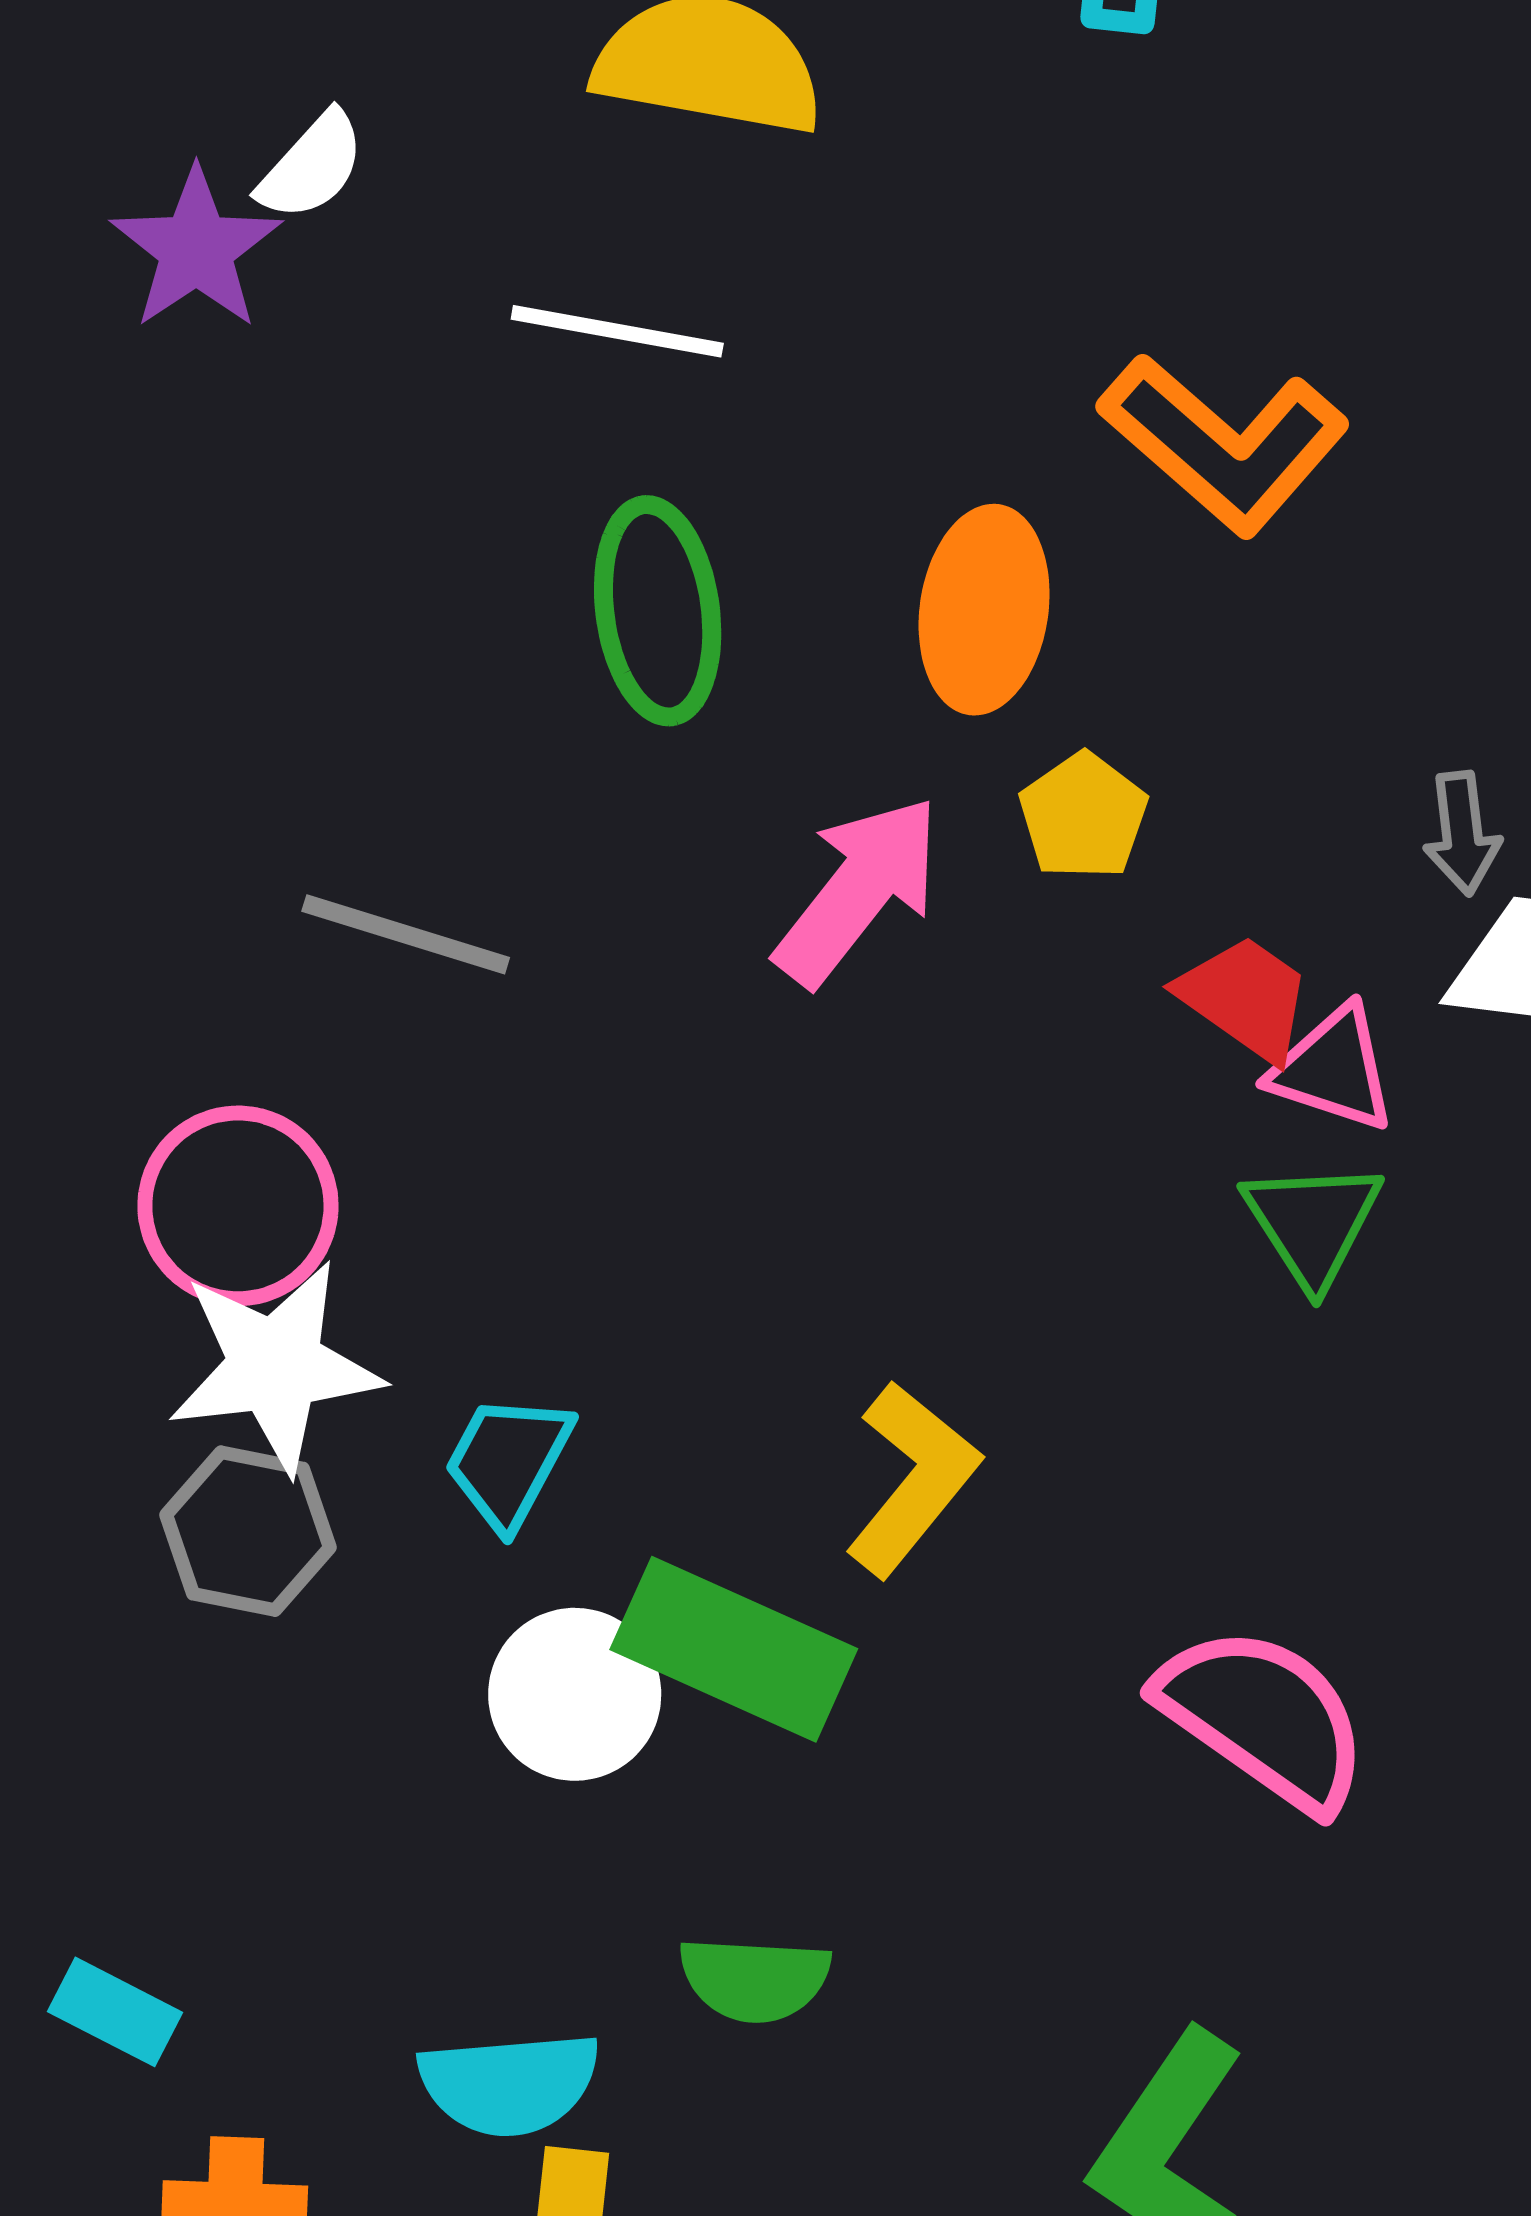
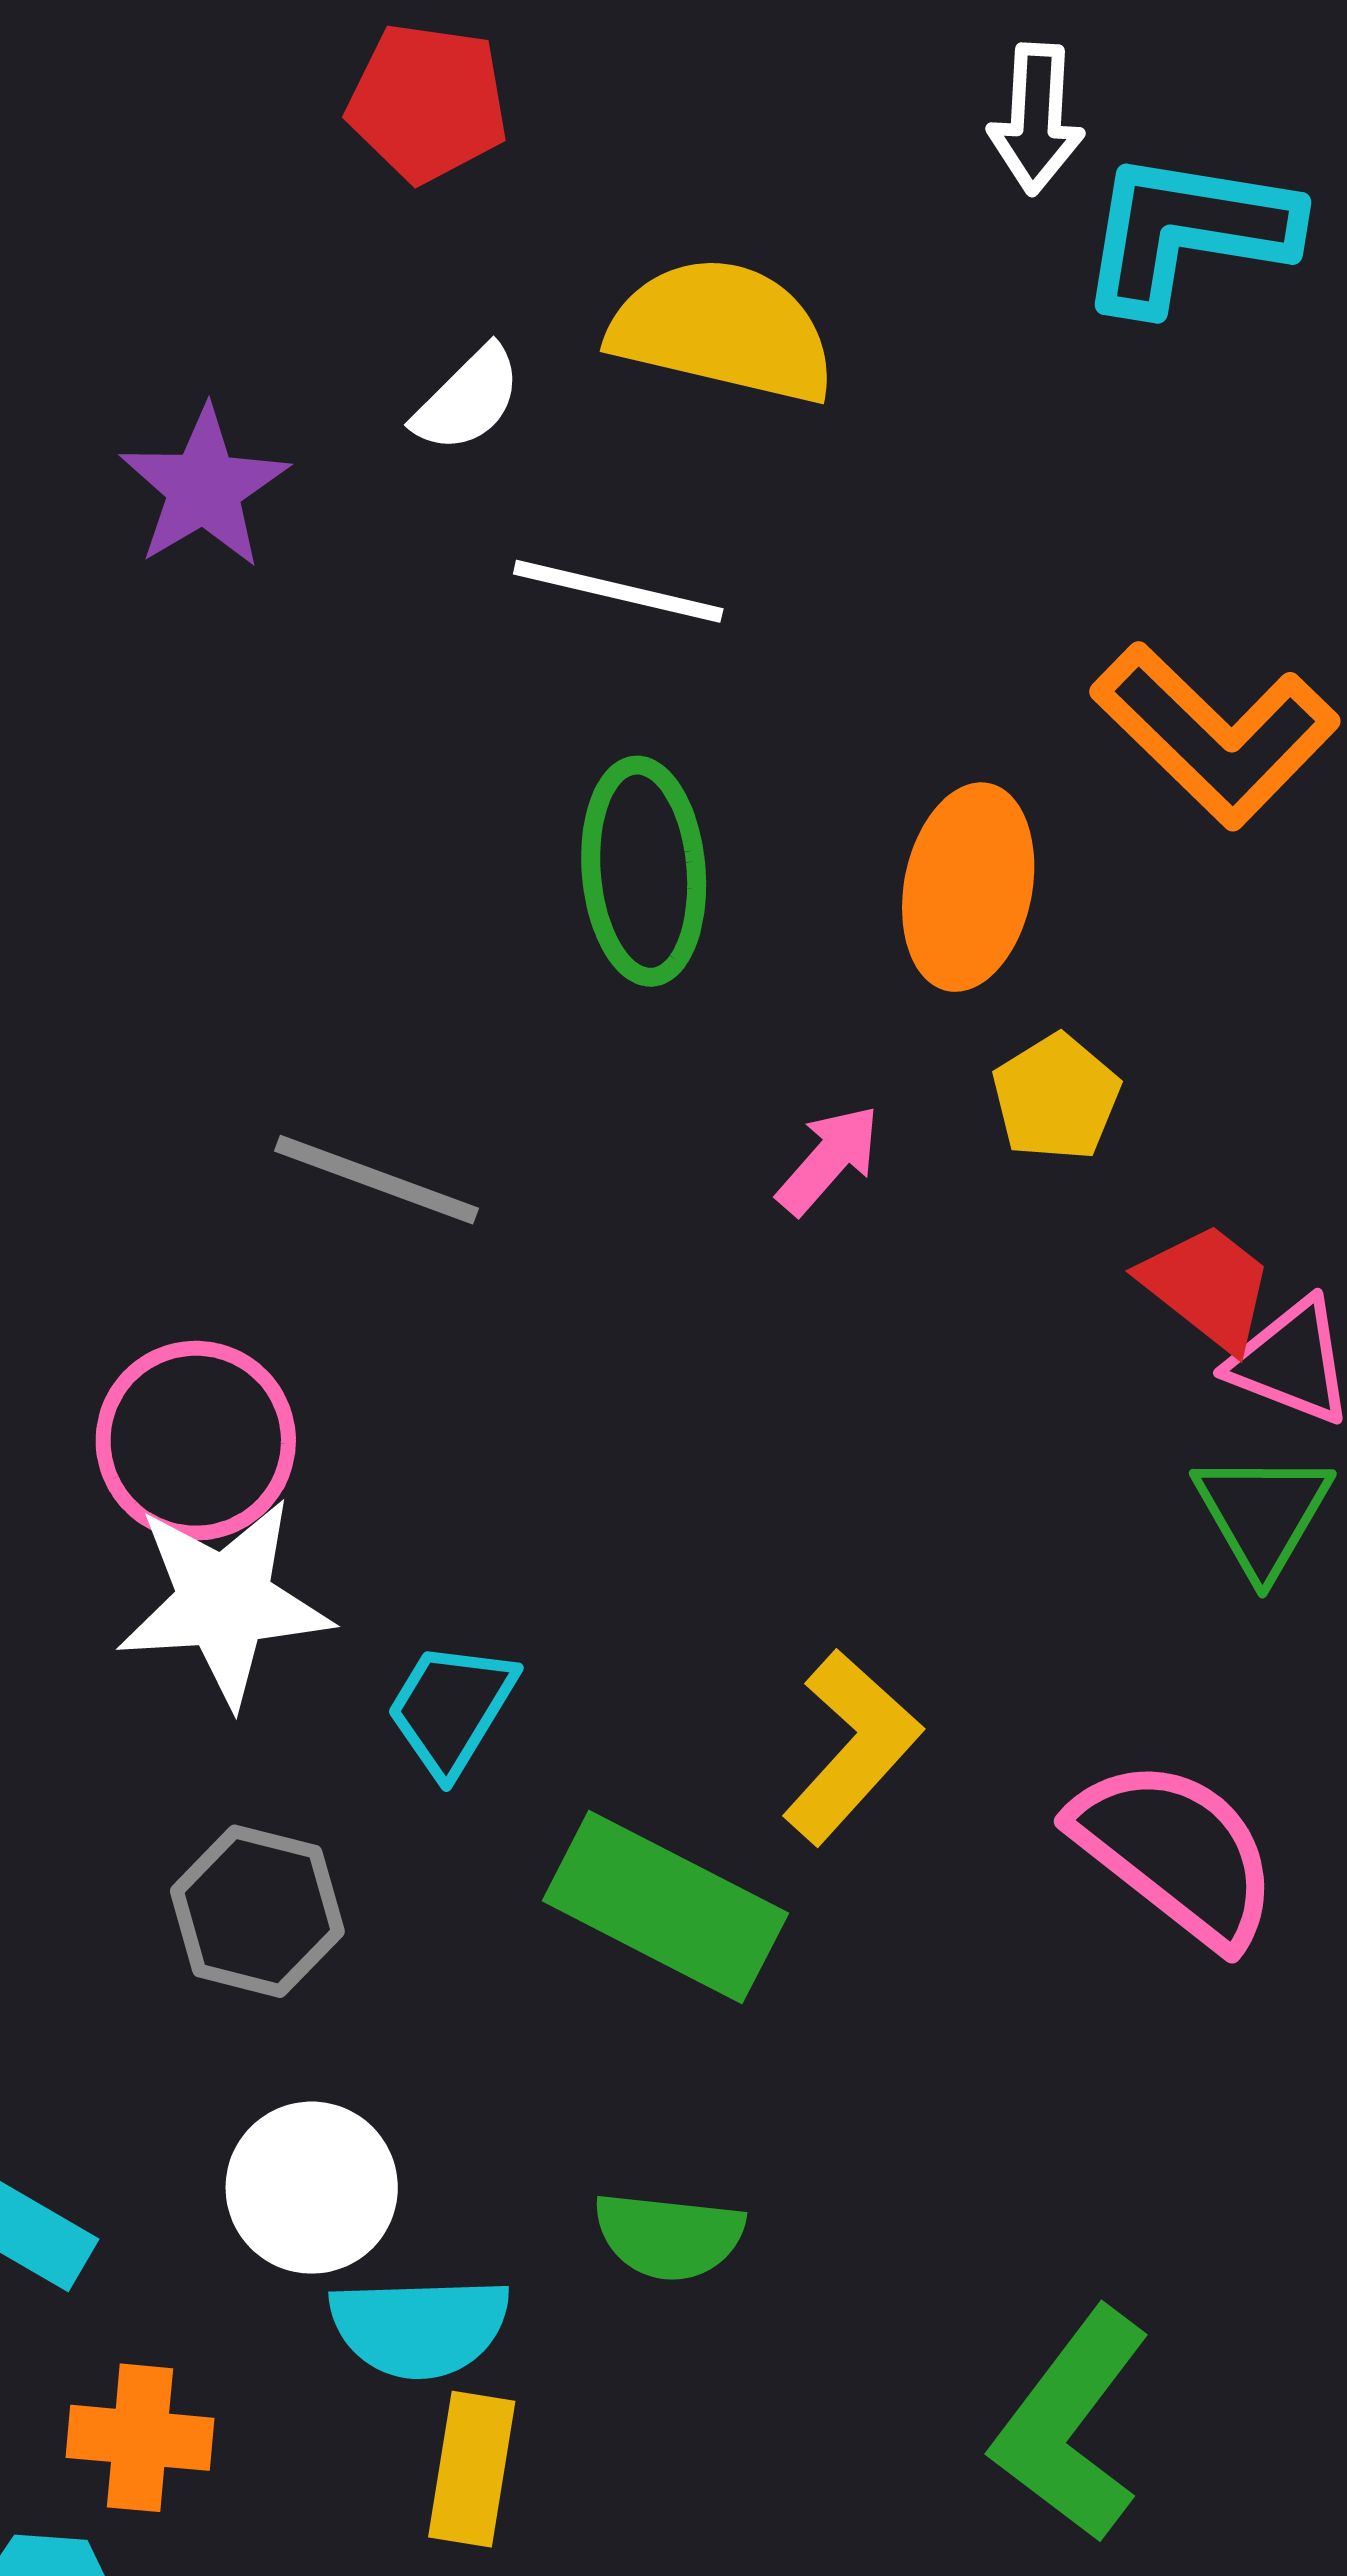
white semicircle: (312, 166) -> (468, 399), moved
pink arrow: (858, 891) -> (828, 1160), size x0.6
gray hexagon: (248, 1531) -> (257, 1911), moved
white circle: (575, 1694) -> (312, 2188), moved
pink semicircle: (1264, 1718) -> (1176, 1852), moved

